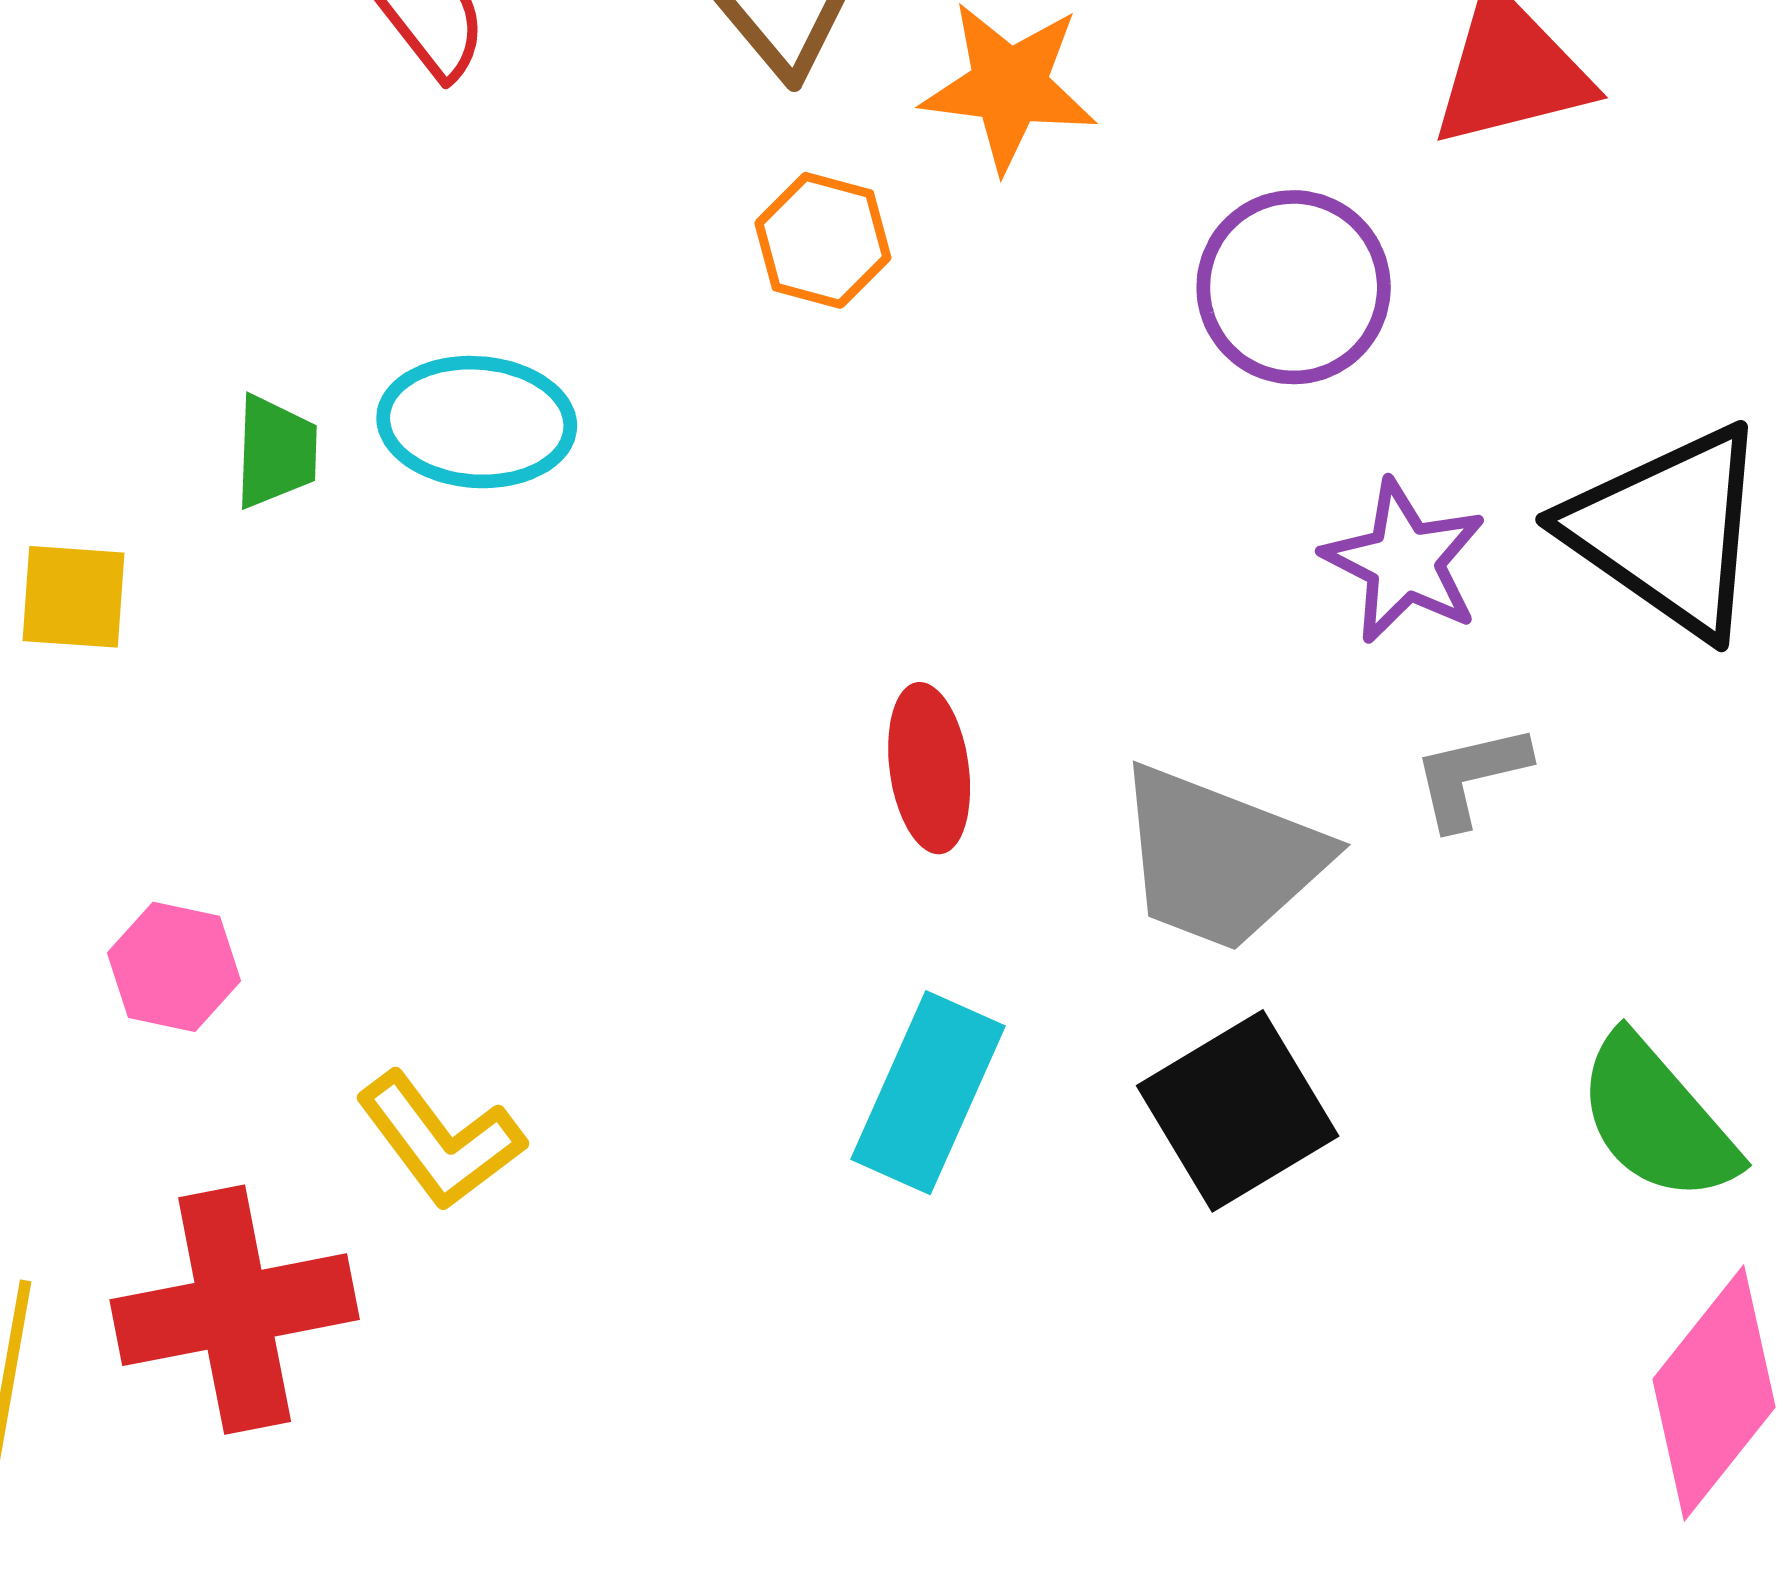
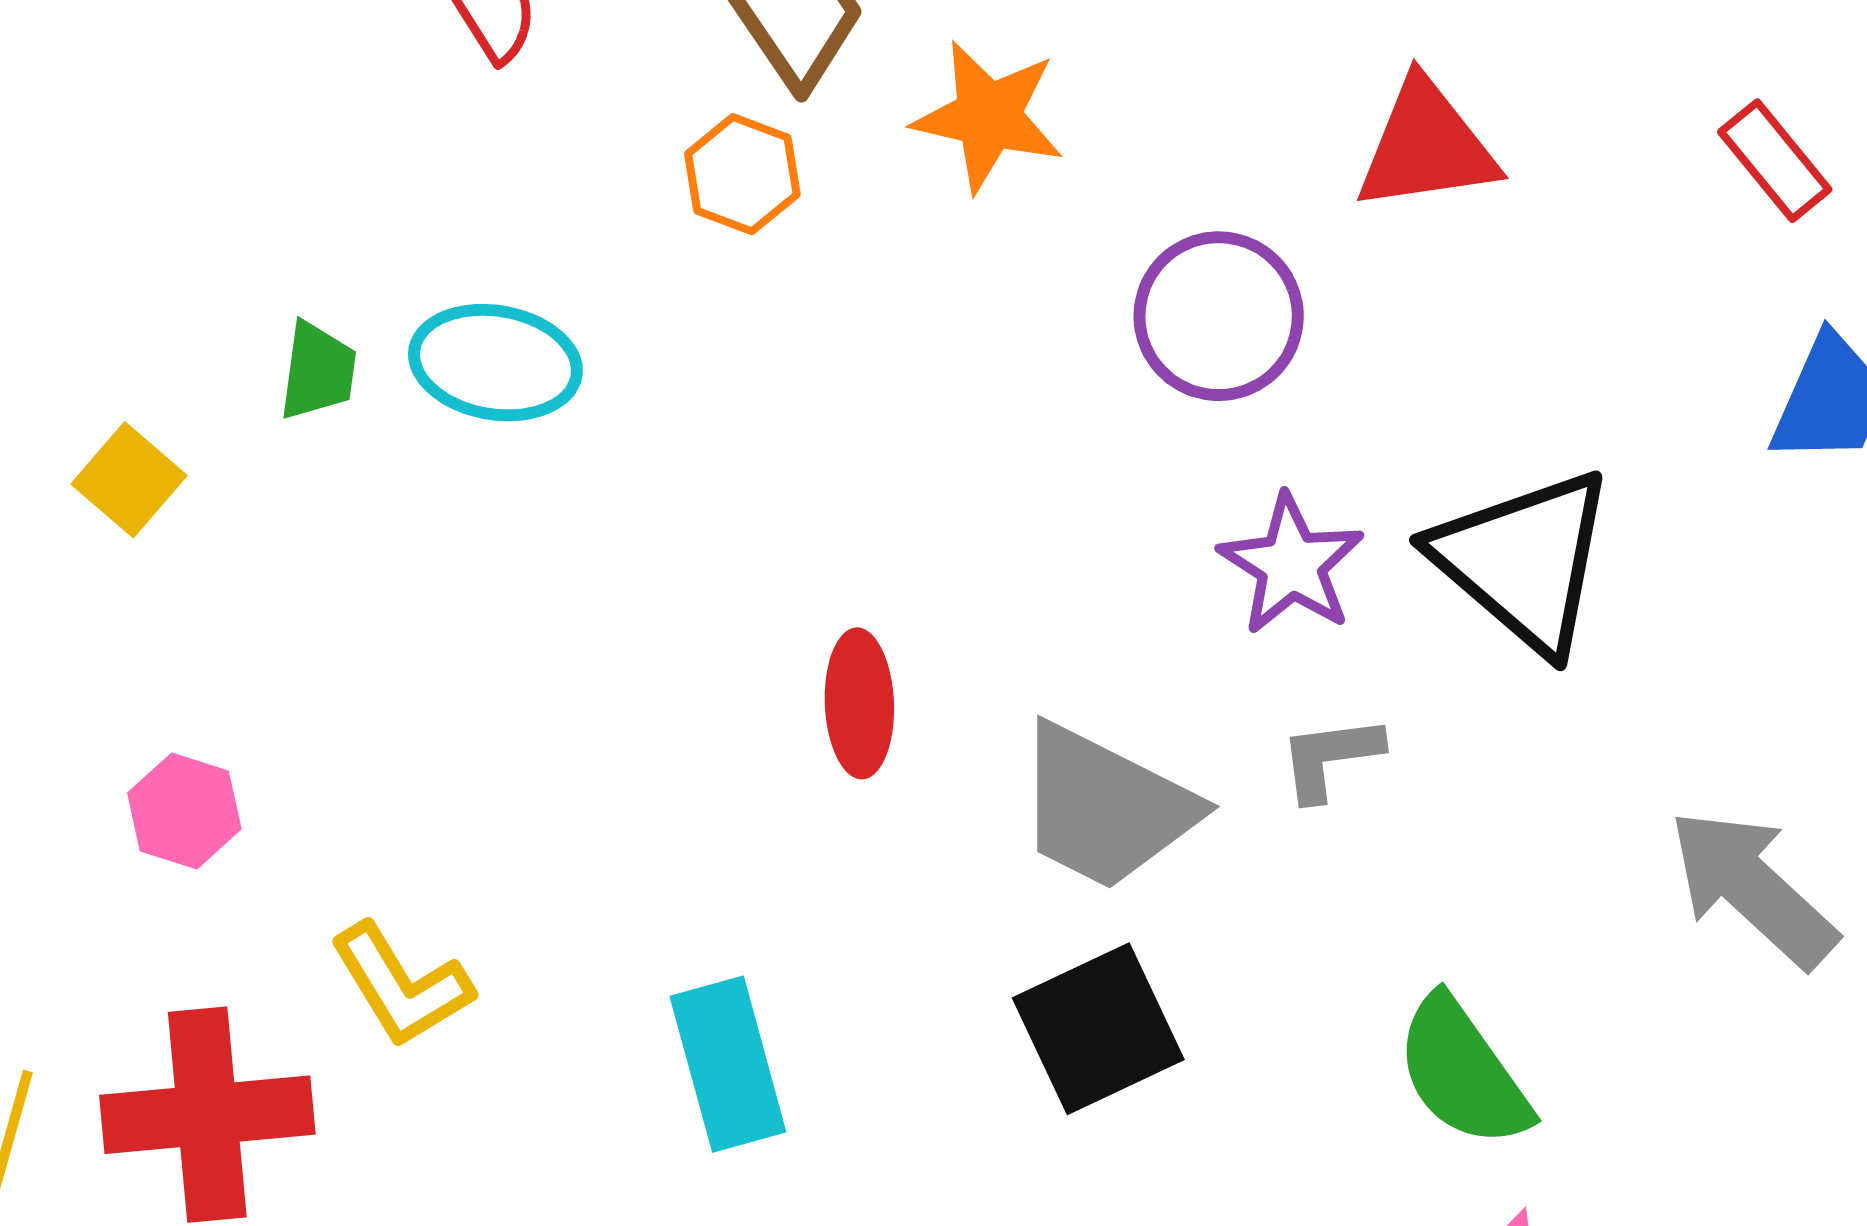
orange hexagon: (823, 240) -> (742, 174), moved
yellow square: (73, 597) -> (129, 480), turned 31
cyan rectangle: (928, 1093) -> (728, 1064), moved, turned -45

